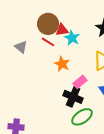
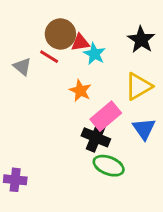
red line: (48, 42) -> (49, 57), moved
pink rectangle: (80, 82) -> (106, 116), size x1.5
green ellipse: (82, 117) -> (109, 166), turned 55

